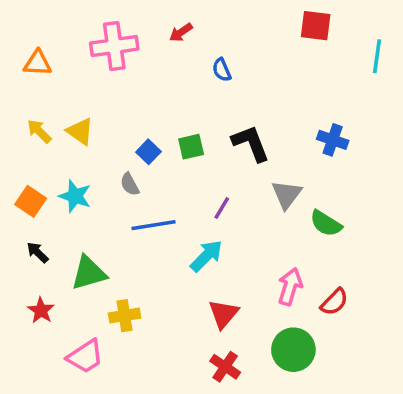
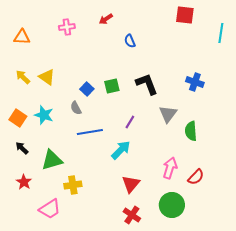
pink cross: (114, 46) -> (67, 27), size x0.6
green semicircle: (326, 223) -> (191, 131), turned 54

